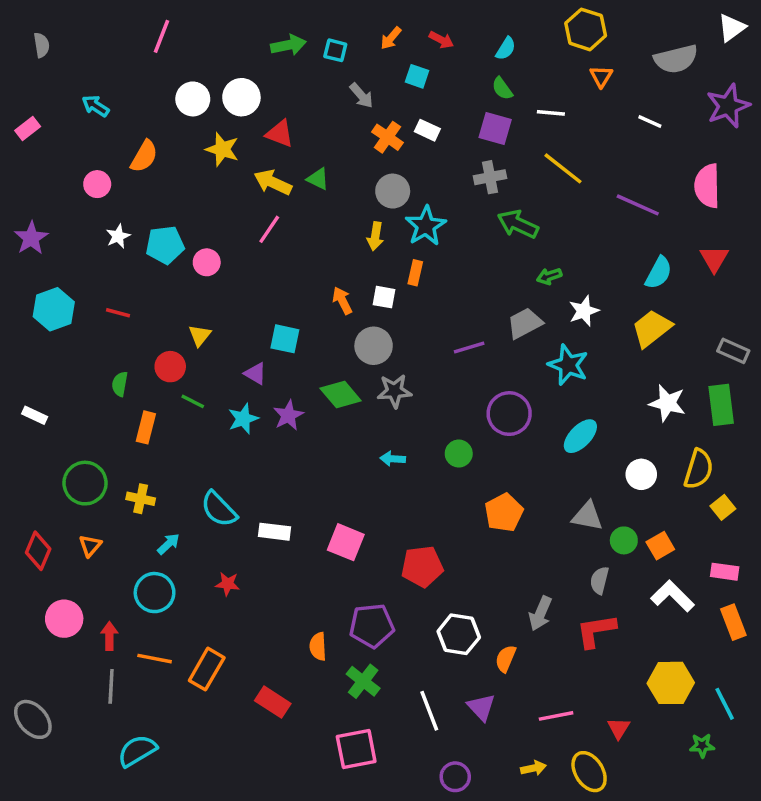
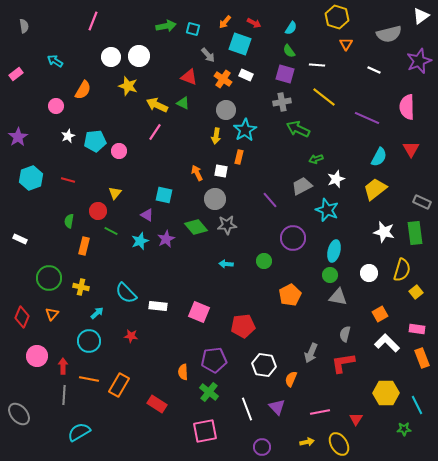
cyan square: (417, 76) -> (240, 44), size x1.6
red triangle: (280, 134) -> (189, 77), moved
purple line: (469, 347) -> (270, 200), turned 66
cyan ellipse: (580, 436) -> (334, 251), turned -30
green circle: (624, 540) -> (330, 275), moved

